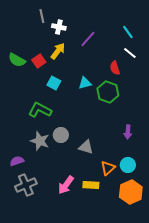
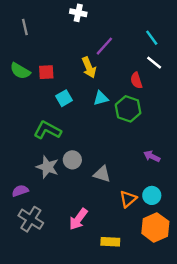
gray line: (42, 16) -> (25, 27), moved
white cross: (59, 27) -> (78, 13), moved
yellow arrow: (58, 51) -> (89, 67), moved, turned 120
red square: (39, 61) -> (46, 72), turned 32
cyan square: (54, 83) -> (64, 98), turned 32
purple arrow: (128, 132) -> (152, 156), turned 112
gray cross: (26, 185) -> (31, 219), turned -35
yellow rectangle: (91, 185) -> (110, 242), moved

